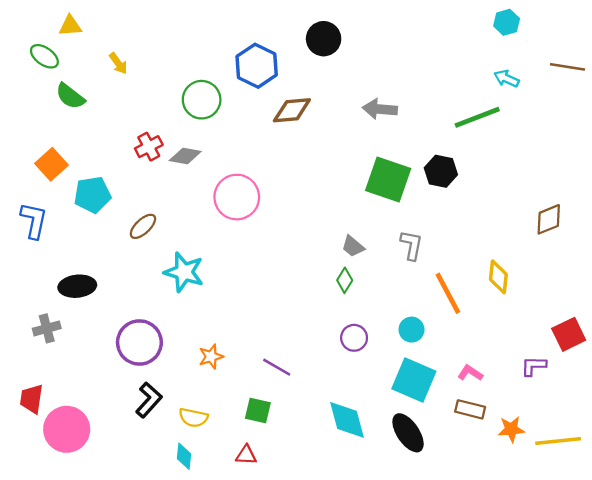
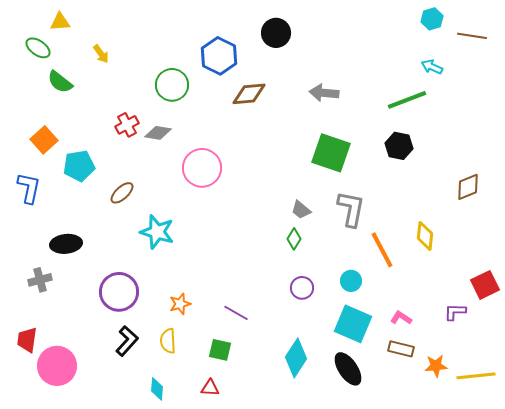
brown line: (568, 67) -> (472, 36), moved
black hexagon: (441, 171) -> (399, 146), moved
gray L-shape: (412, 245) -> (351, 209), size x1.4
yellow semicircle: (193, 418) -> (168, 341), moved, turned 75
cyan diamond: (347, 420) -> (296, 358), turned 48

